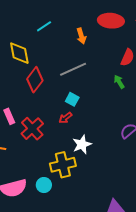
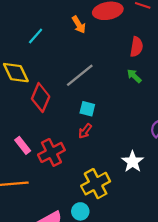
orange arrow: (81, 36) -> (79, 25), moved
red cross: (32, 129) -> (51, 152), turned 30
white star: (82, 144) -> (133, 162), moved

